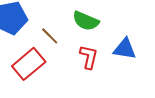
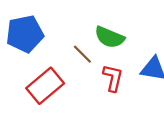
brown line: (50, 36) -> (82, 54), moved

